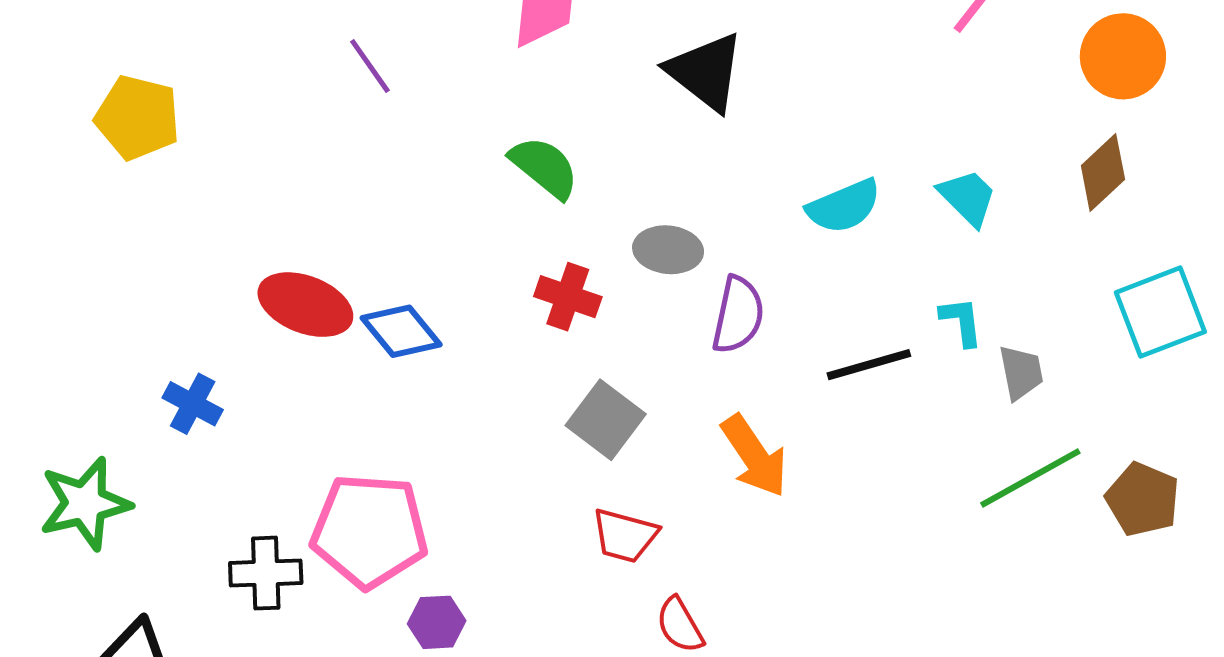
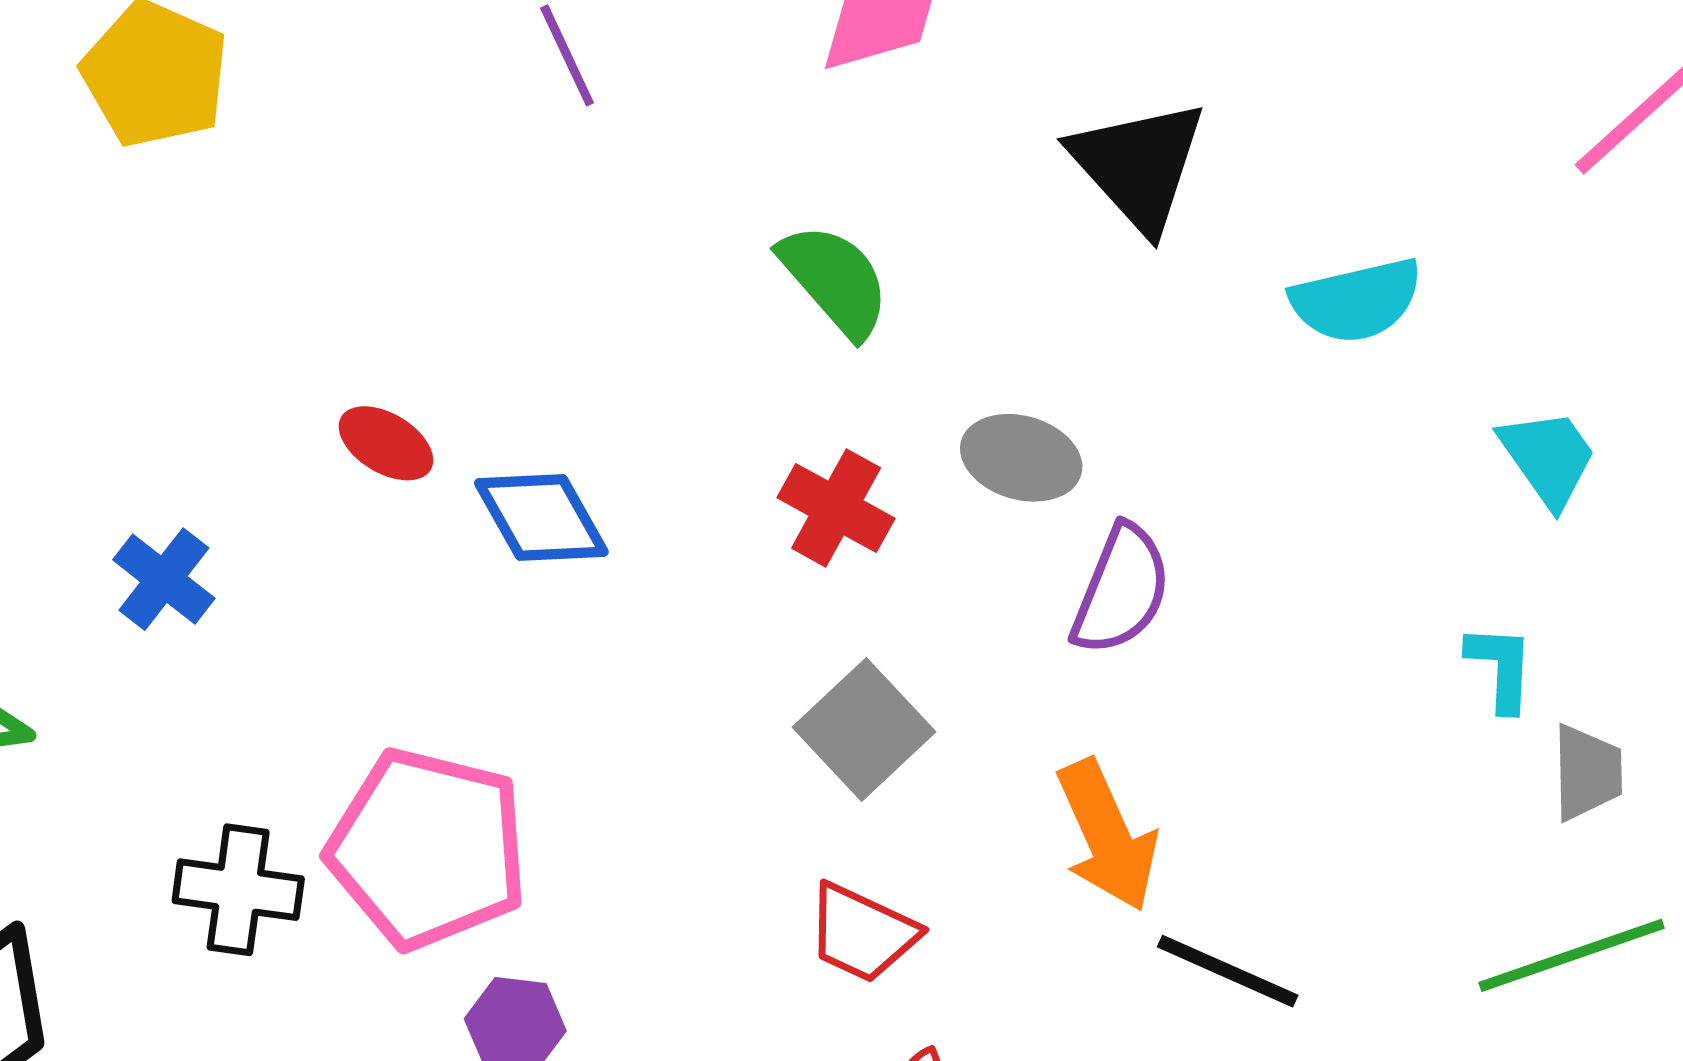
cyan semicircle: (844, 206) -> (1356, 300), moved
red ellipse: (305, 305) -> (386, 443), size x0.6
black line: (869, 365) -> (1228, 971), moved, turned 30

